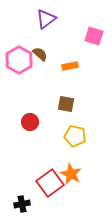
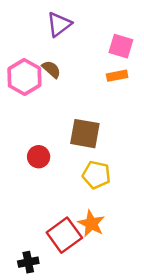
orange rectangle: (70, 66) -> (117, 76), moved
brown square: (66, 104) -> (85, 134), size x1.4

